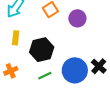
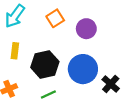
blue circle: (75, 70) -> (83, 69), moved

